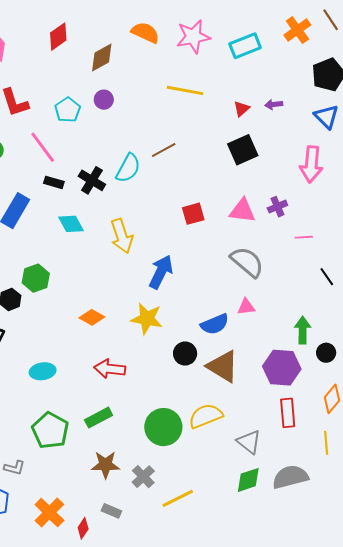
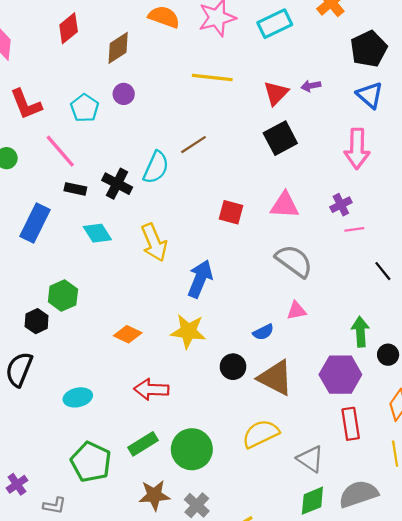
red triangle: (242, 109) -> (276, 93), size x1.4
purple cross: (277, 207) -> (341, 205), moved
red square: (193, 214) -> (231, 212), turned 35
blue semicircle: (215, 324) -> (263, 332), size x0.7
green circle: (163, 427) -> (192, 449), moved

